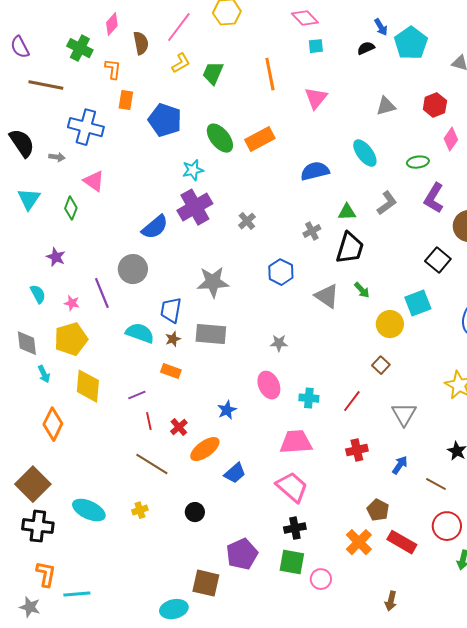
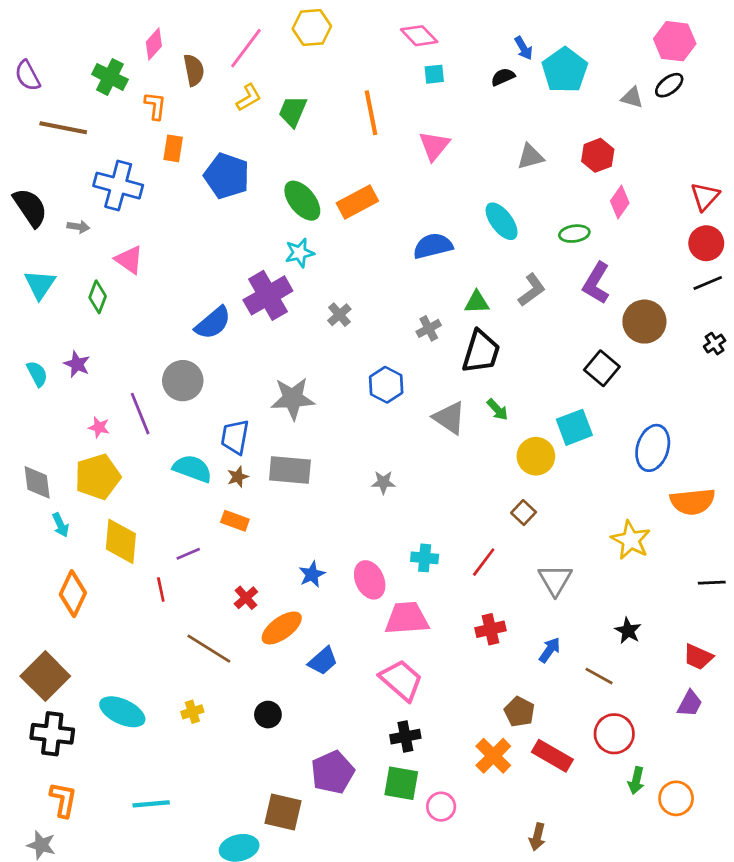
cyan star: (193, 170) -> (300, 253), moved
cyan semicircle: (38, 294) -> (37, 374), moved
pink ellipse: (269, 385) -> (370, 580), moved
red line: (149, 421) -> (161, 589), moved
cyan line: (77, 594) -> (151, 804), moved

